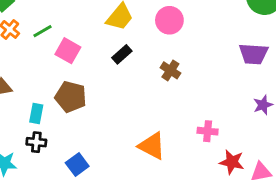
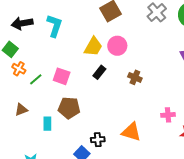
pink circle: (169, 20) -> (117, 46), moved
green line: (43, 31) -> (36, 79), moved
black cross: (36, 142) -> (98, 140), moved

